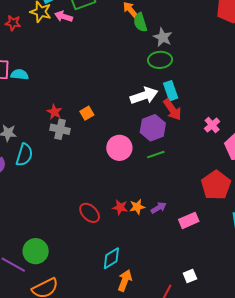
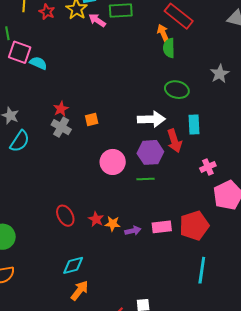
gray star: (163, 37) -> (220, 74), moved
cyan rectangle: (171, 91) -> (194, 124), moved
pink rectangle: (189, 220) -> (162, 227), moved

